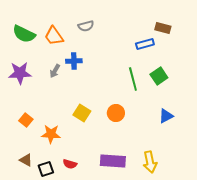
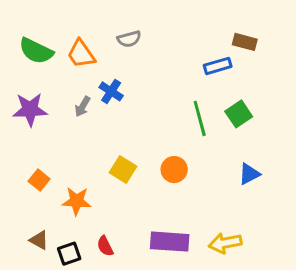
blue cross: (74, 61) -> (111, 91), turned 35
yellow arrow: (150, 162) -> (225, 243), turned 90
red semicircle: (70, 164) -> (105, 246), turned 48

